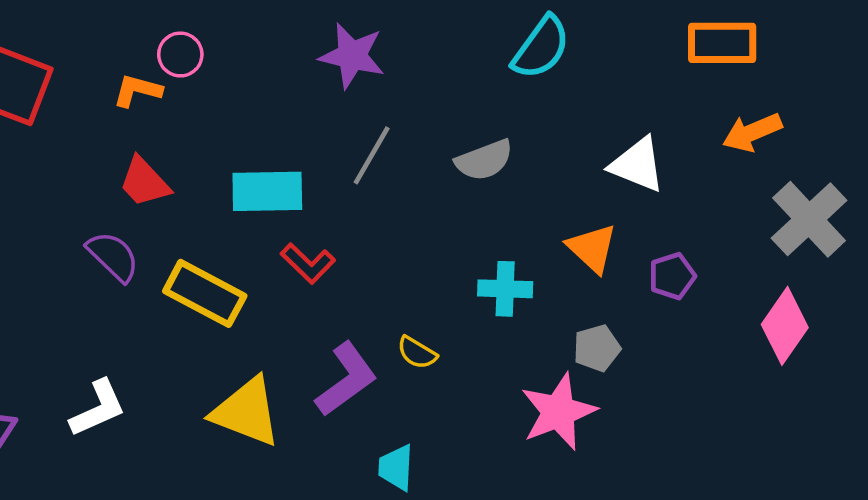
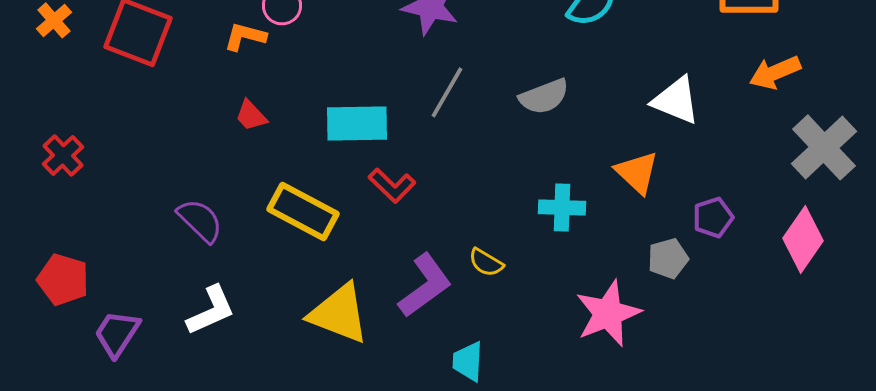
red trapezoid: (144, 182) -> (251, 115), size x0.7
purple semicircle: (113, 256) -> (200, 220), moved
purple pentagon: (672, 276) -> (713, 217), moved
gray pentagon: (597, 348) -> (668, 258), moved

